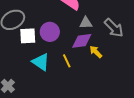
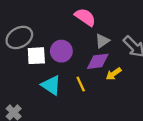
gray triangle: (86, 23) -> (102, 41), turned -32
yellow arrow: (96, 52) -> (114, 74), turned -80

